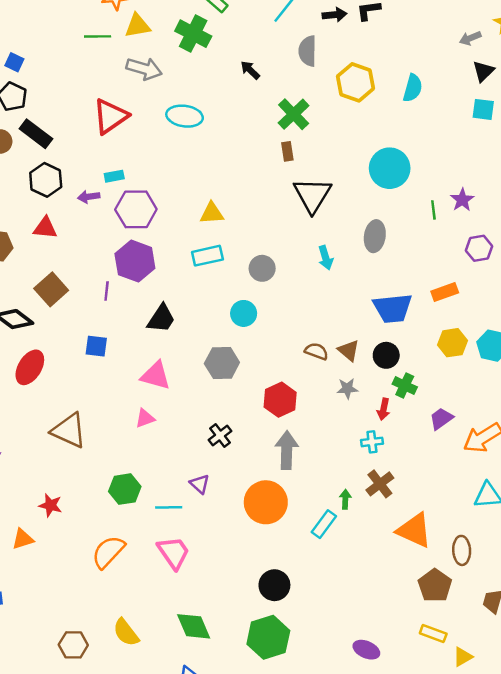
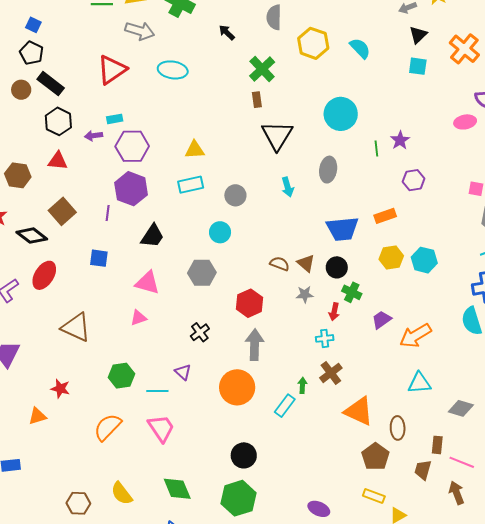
cyan semicircle: (413, 88) -> (360, 48), turned -60

